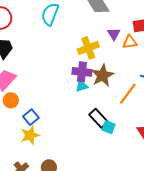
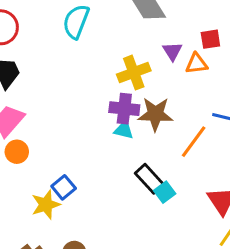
brown star: (103, 75) -> (155, 114), turned 30
cyan triangle: (82, 86) -> (124, 130), turned 32
blue square: (31, 117) -> (64, 187), moved
cyan square: (109, 127) -> (165, 192), turned 32

